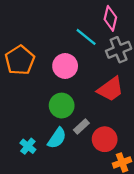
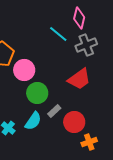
pink circle: (65, 66) -> (24, 70), moved

